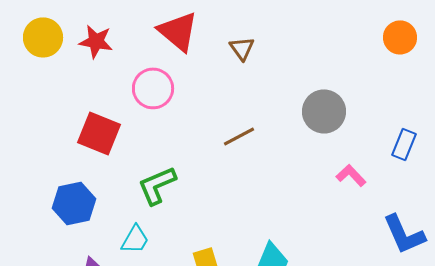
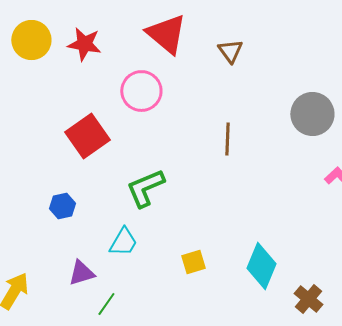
red square: (99, 133) -> (87, 136), turned 33
brown line: (239, 136) -> (227, 139), turned -60
blue hexagon: (74, 203) -> (62, 206), size x0.6

